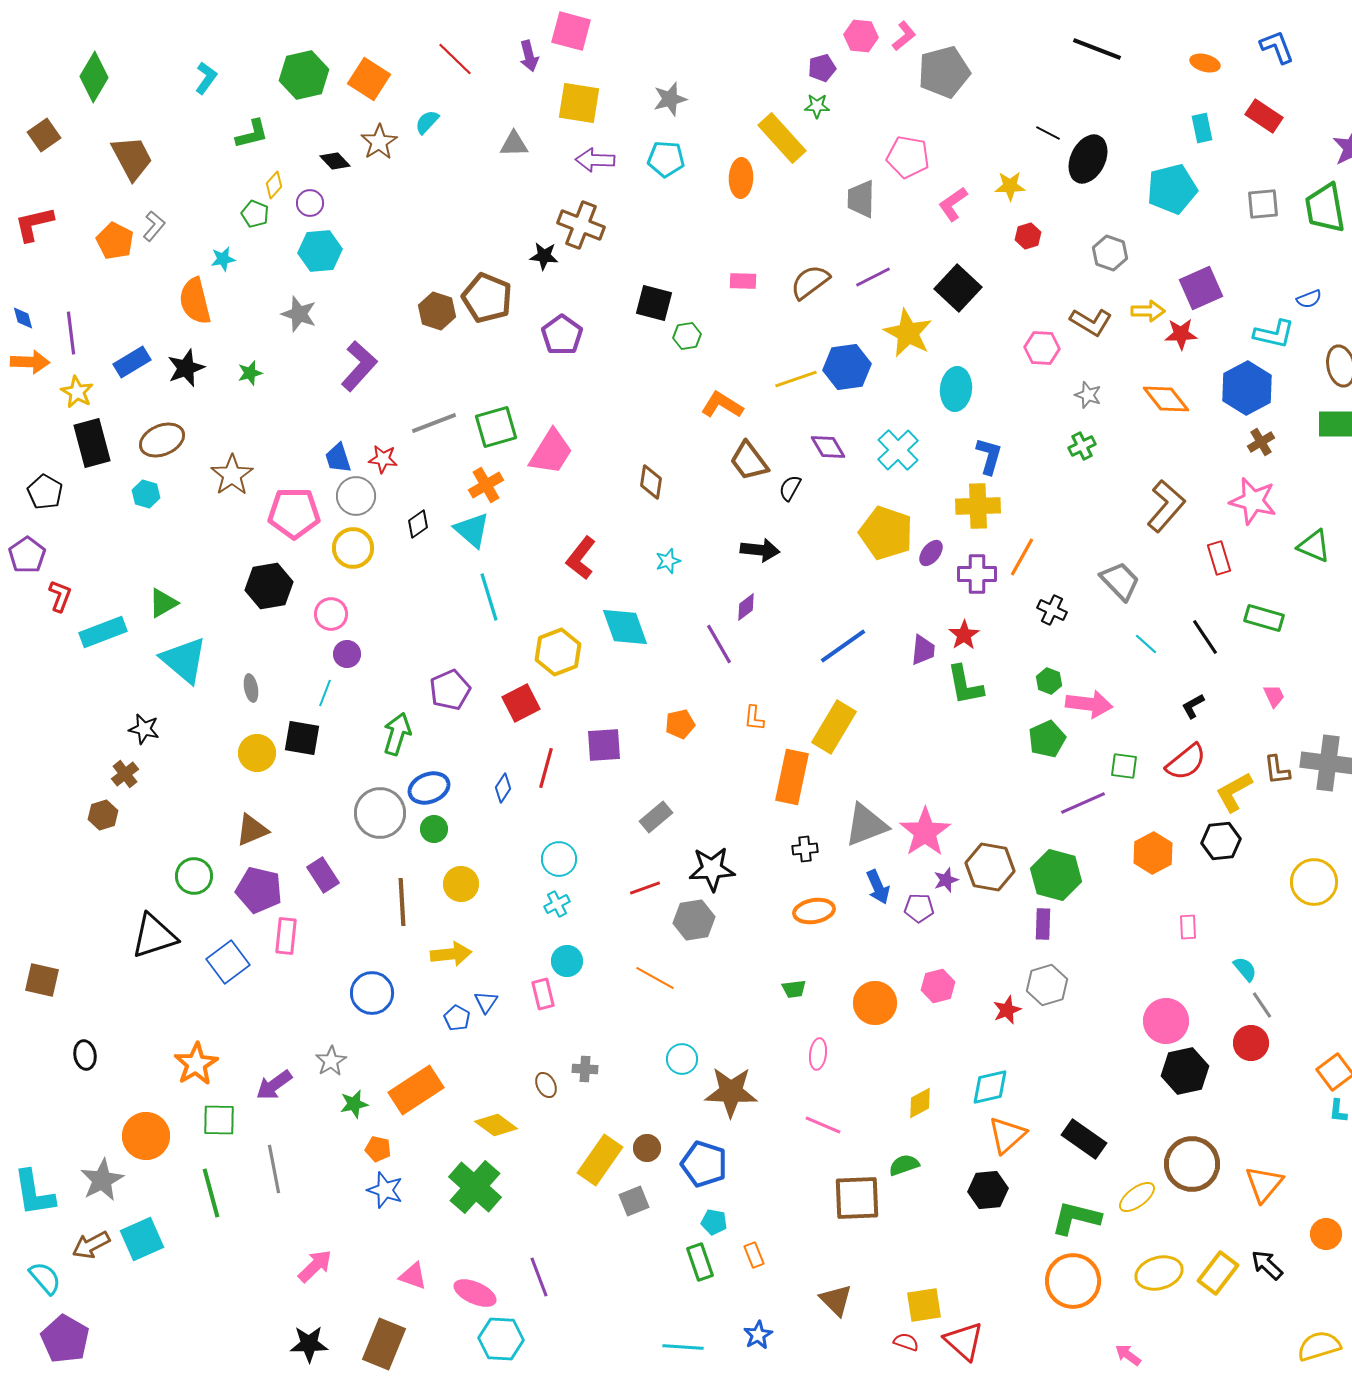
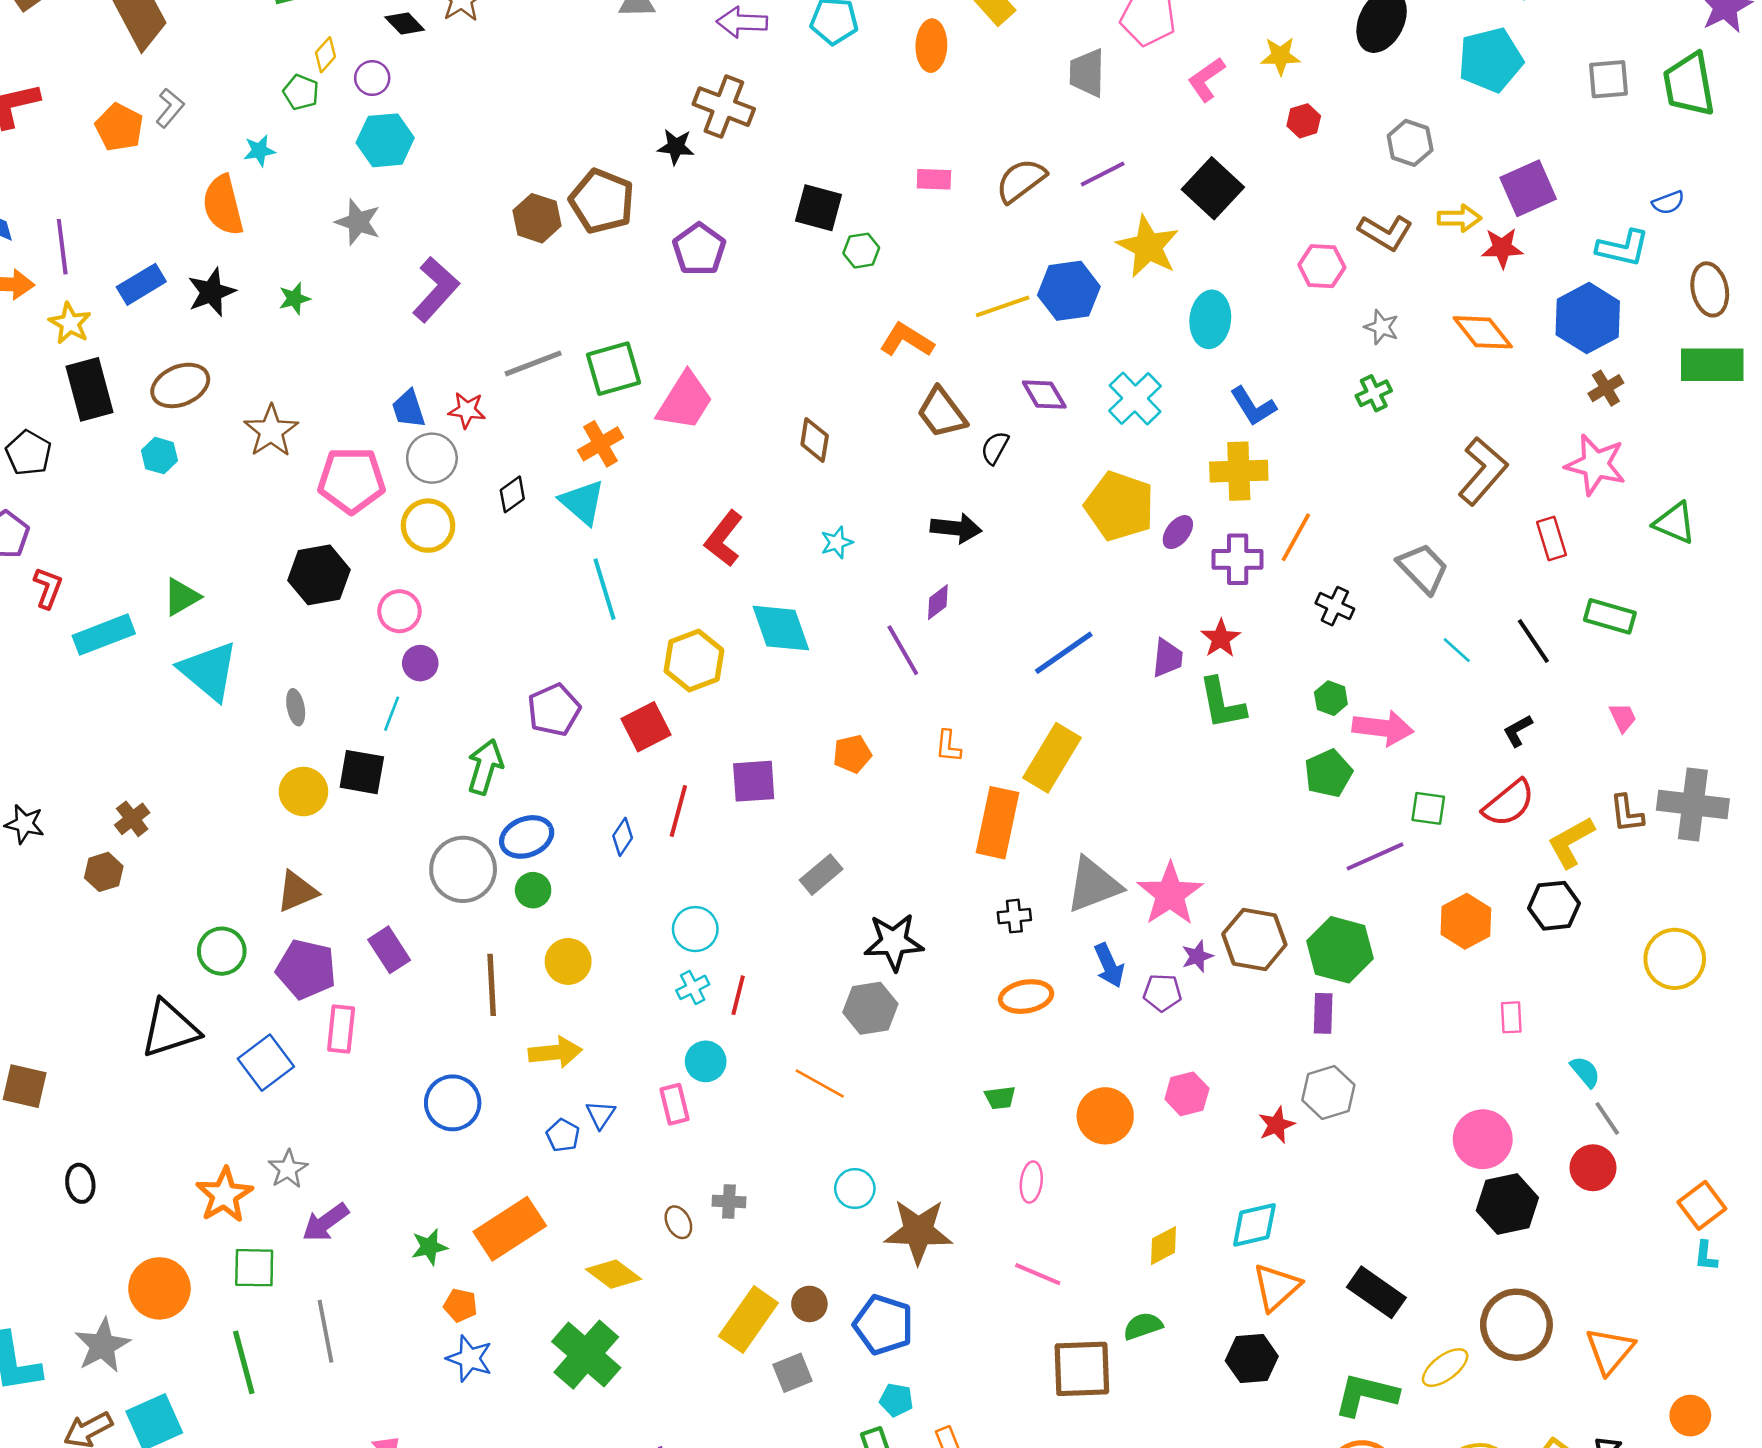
blue L-shape: (989, 456) -> (1253, 406), turned 132
black star: (144, 729) -> (25, 824), moved
red line: (645, 888) -> (738, 995), moved, turned -56
gray star: (331, 1061) -> (288, 1169), moved

